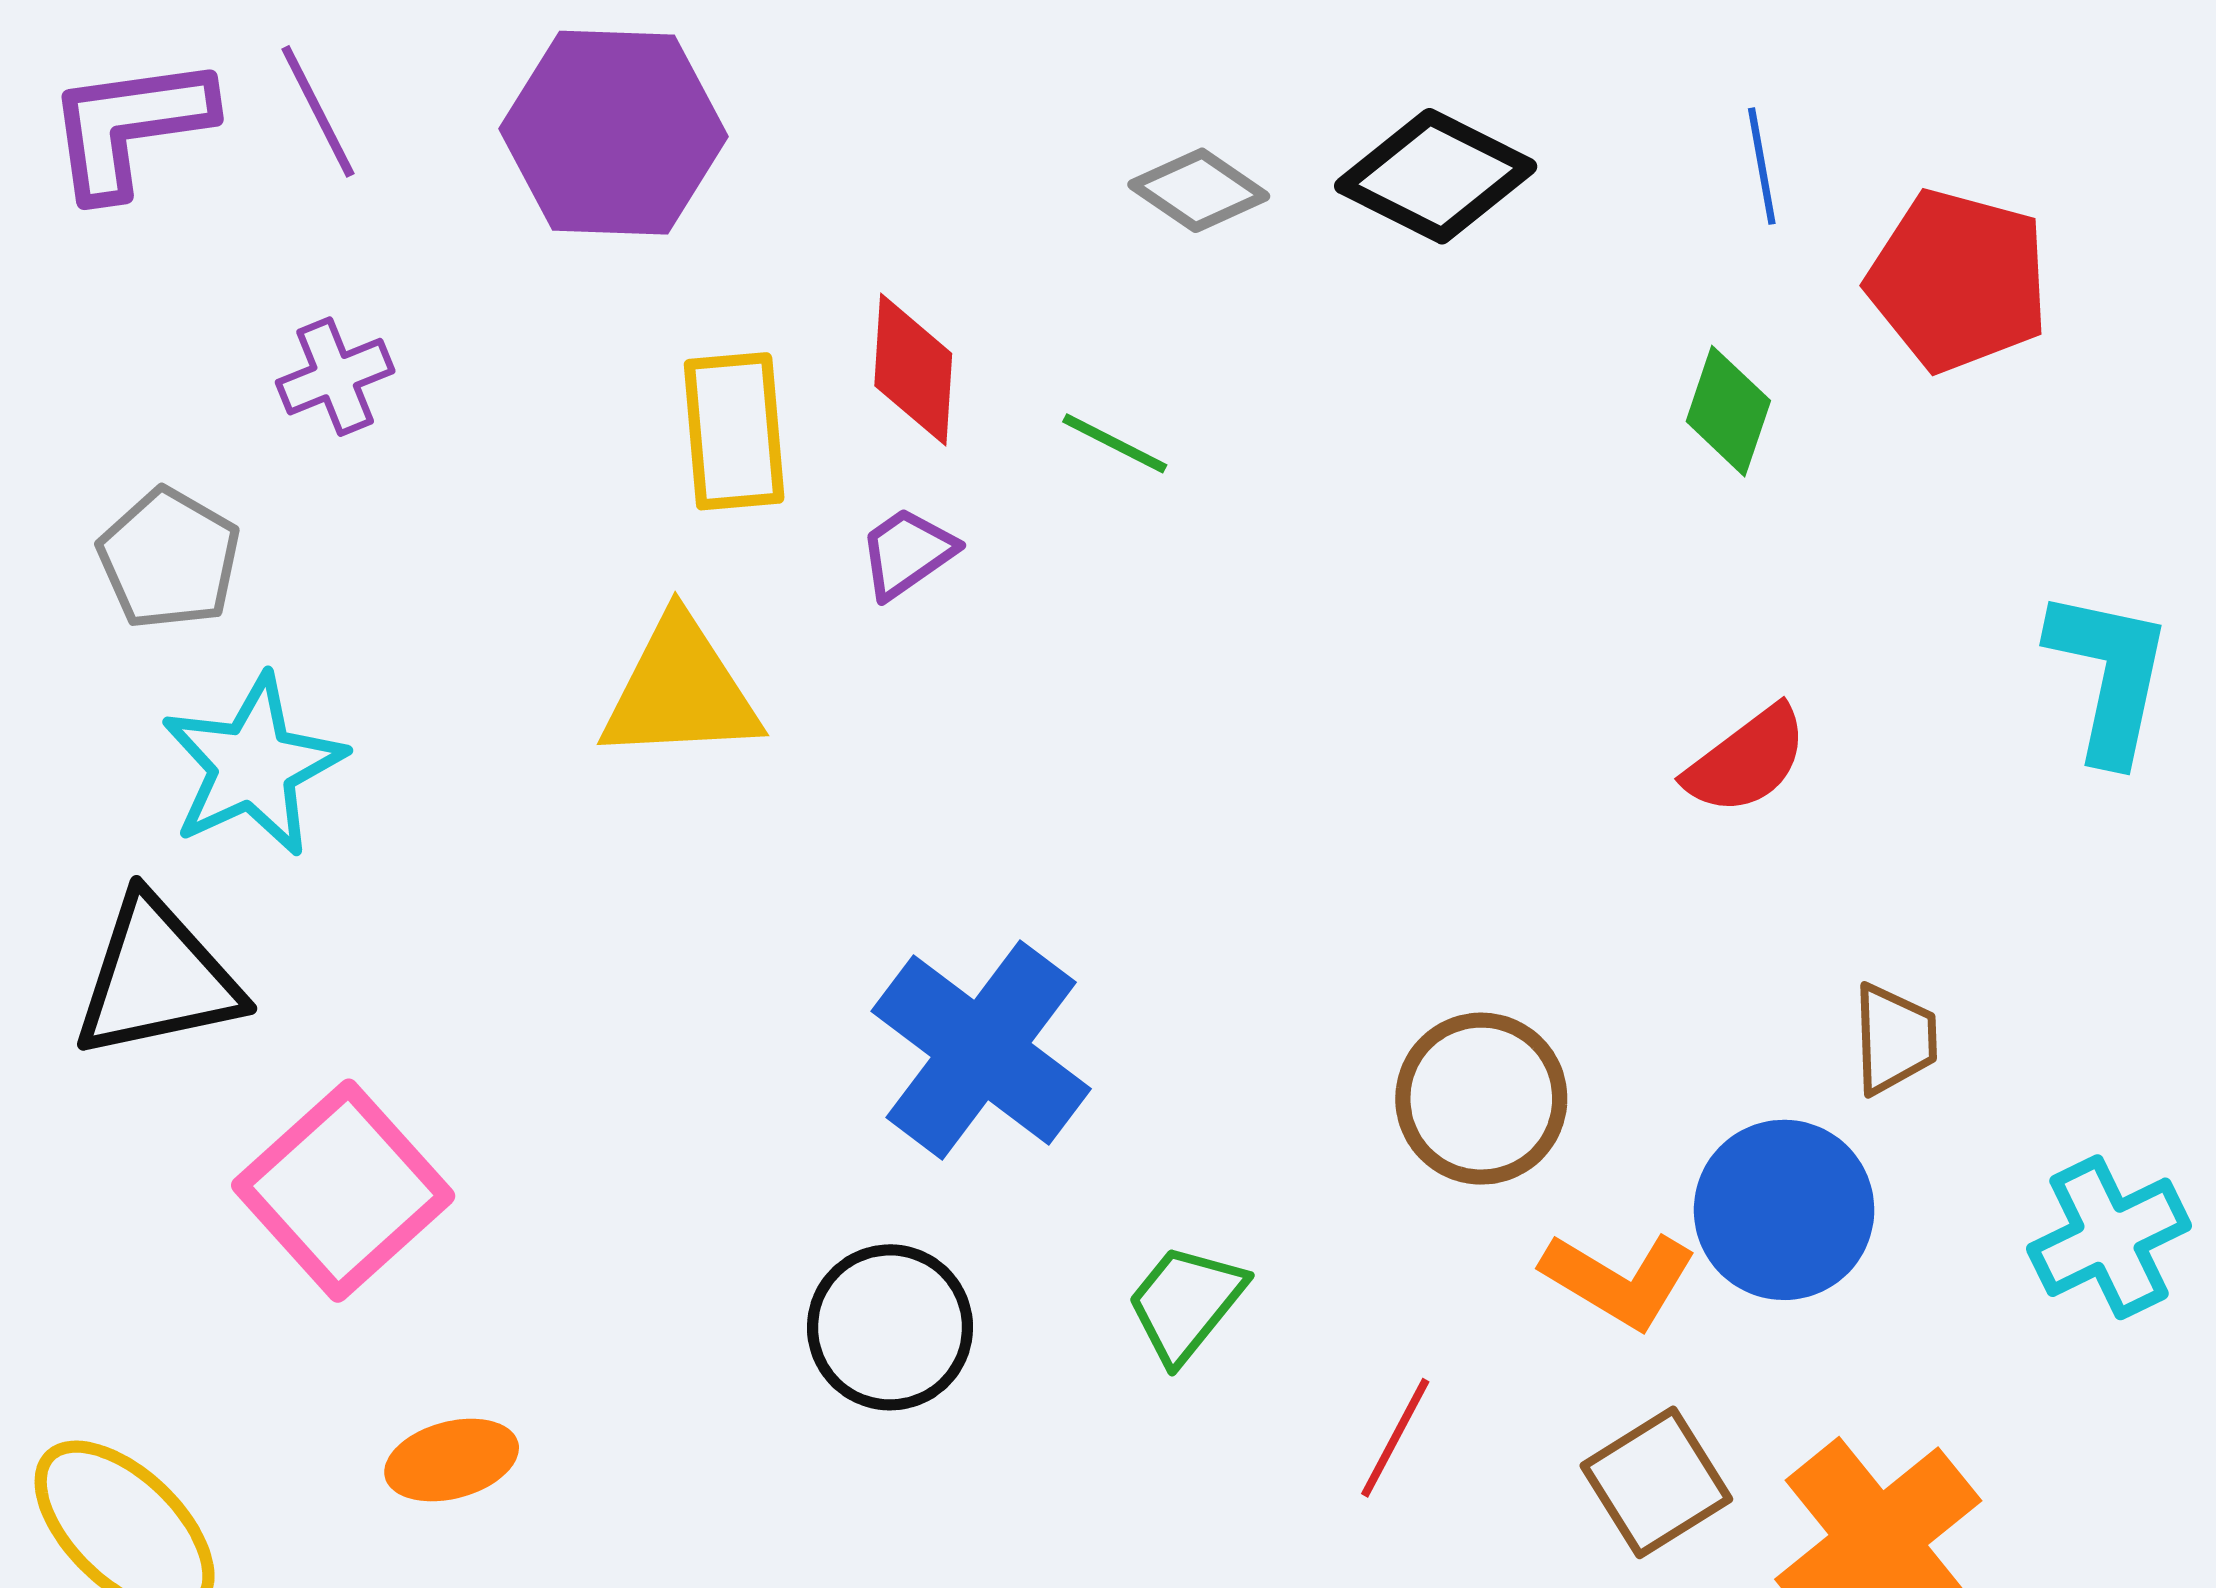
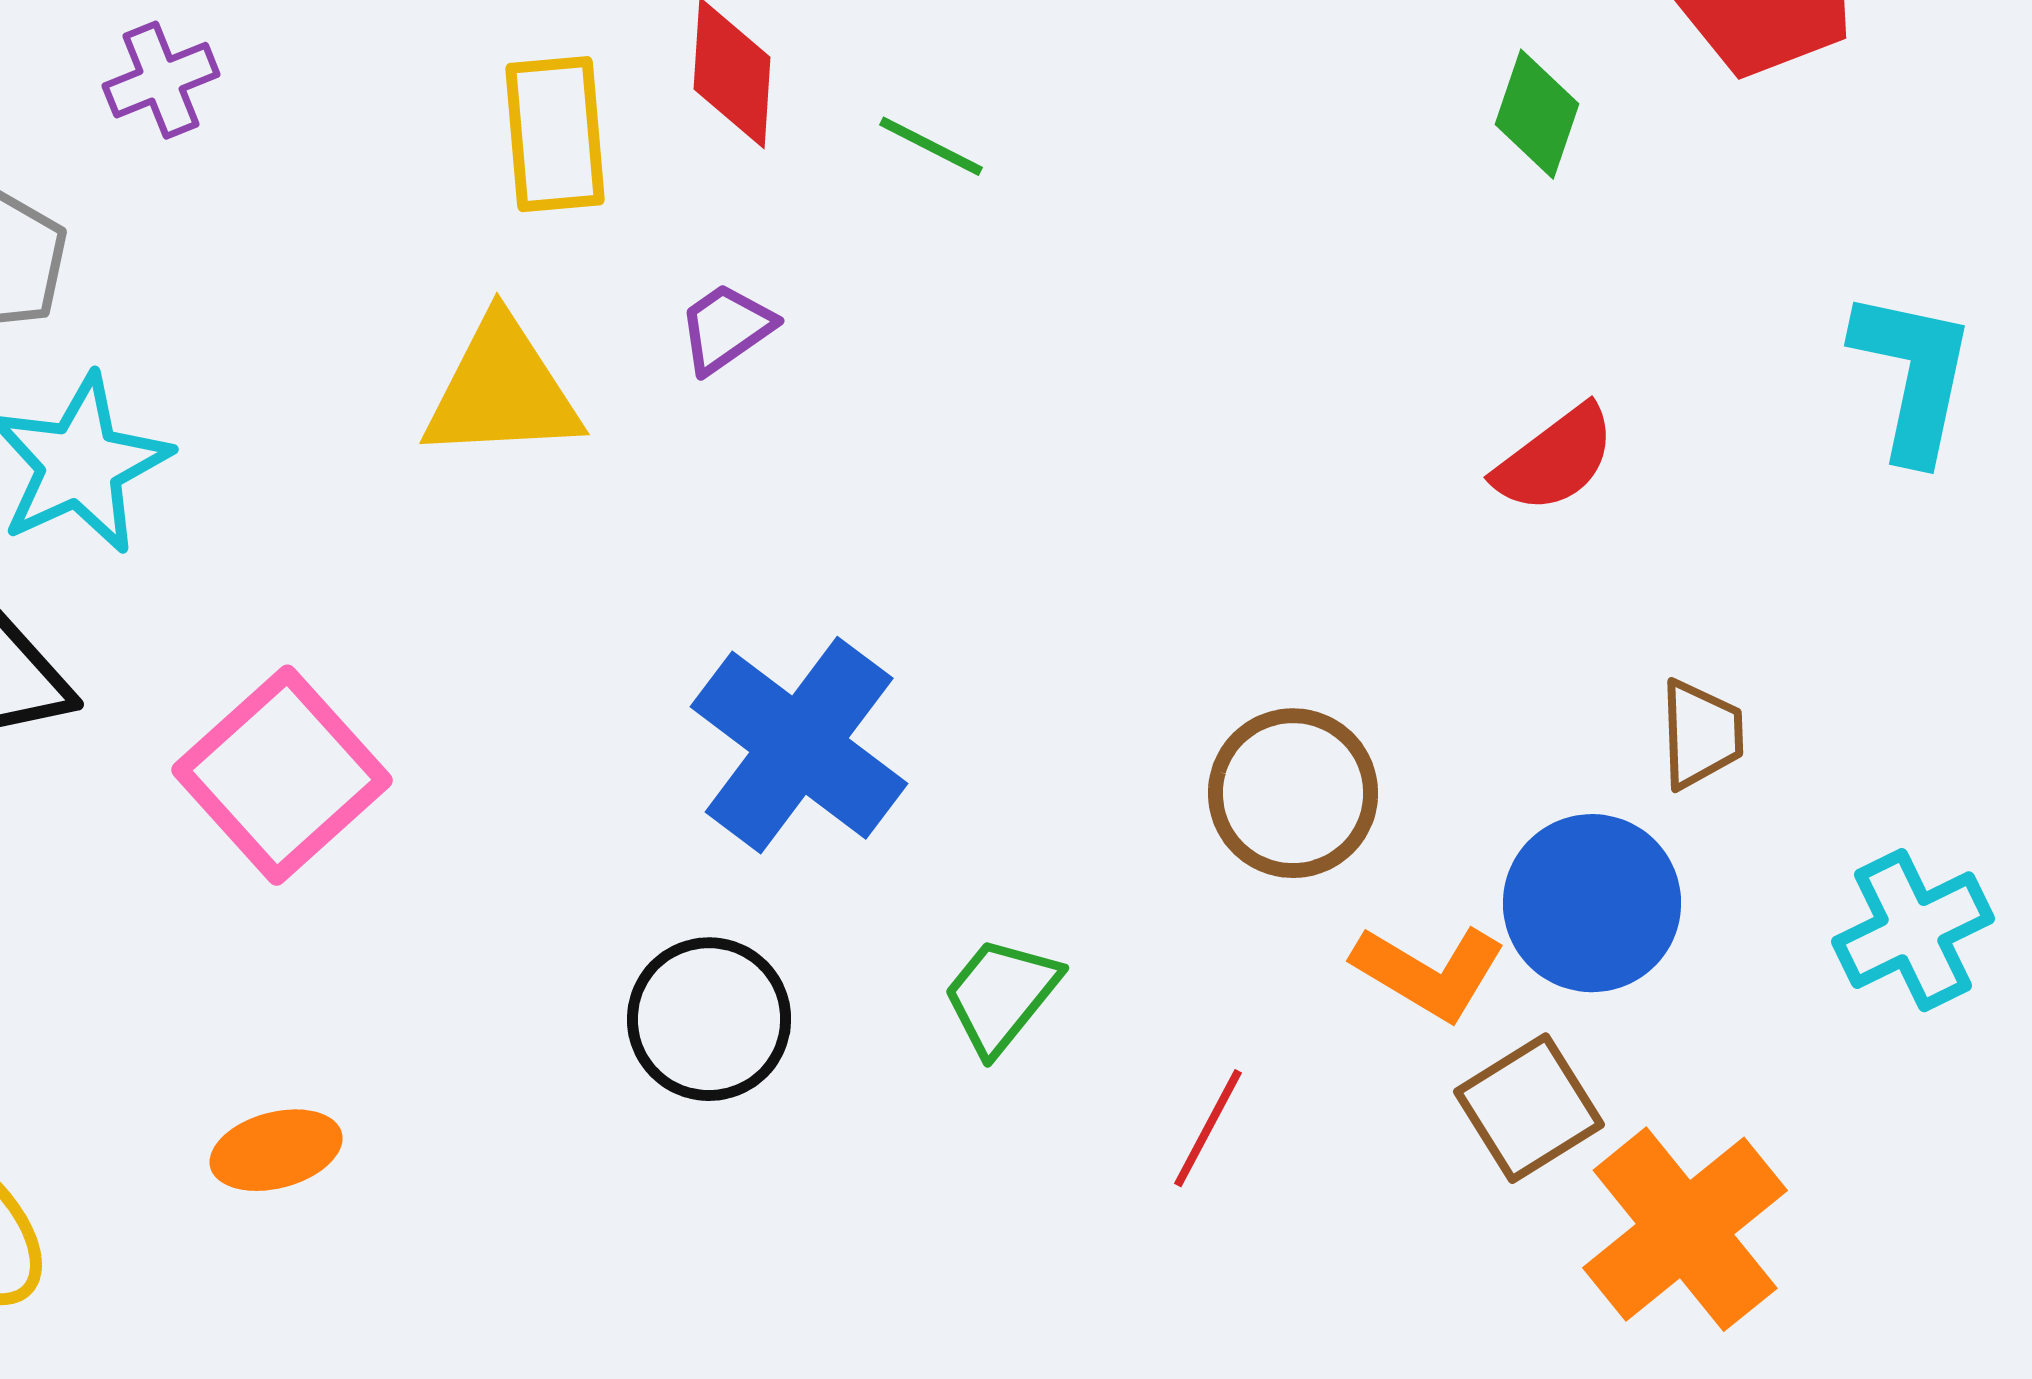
purple trapezoid: (907, 553) -> (726, 328), moved
pink square: (343, 1191) -> (282, 775), moved
brown square: (1656, 1482) -> (1529, 1108), moved

